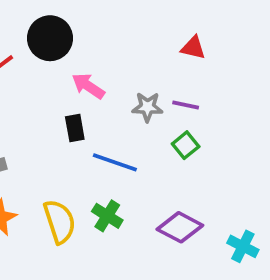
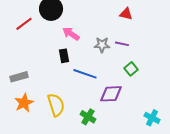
green square: (186, 145) -> (131, 69), moved
green cross: (107, 216) -> (88, 117), moved
purple diamond: (180, 227) -> (111, 94), moved, turned -30

